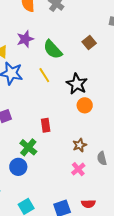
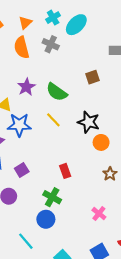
brown square: (89, 42) -> (92, 77), turned 32
brown star: (80, 145) -> (110, 174), moved
pink cross: (78, 169) -> (99, 214), moved

